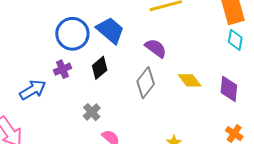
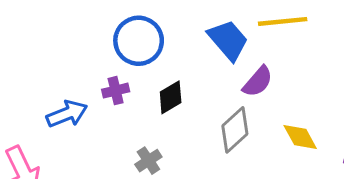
blue trapezoid: (110, 30) -> (228, 40), moved
purple semicircle: (156, 48) -> (258, 82), turned 85

